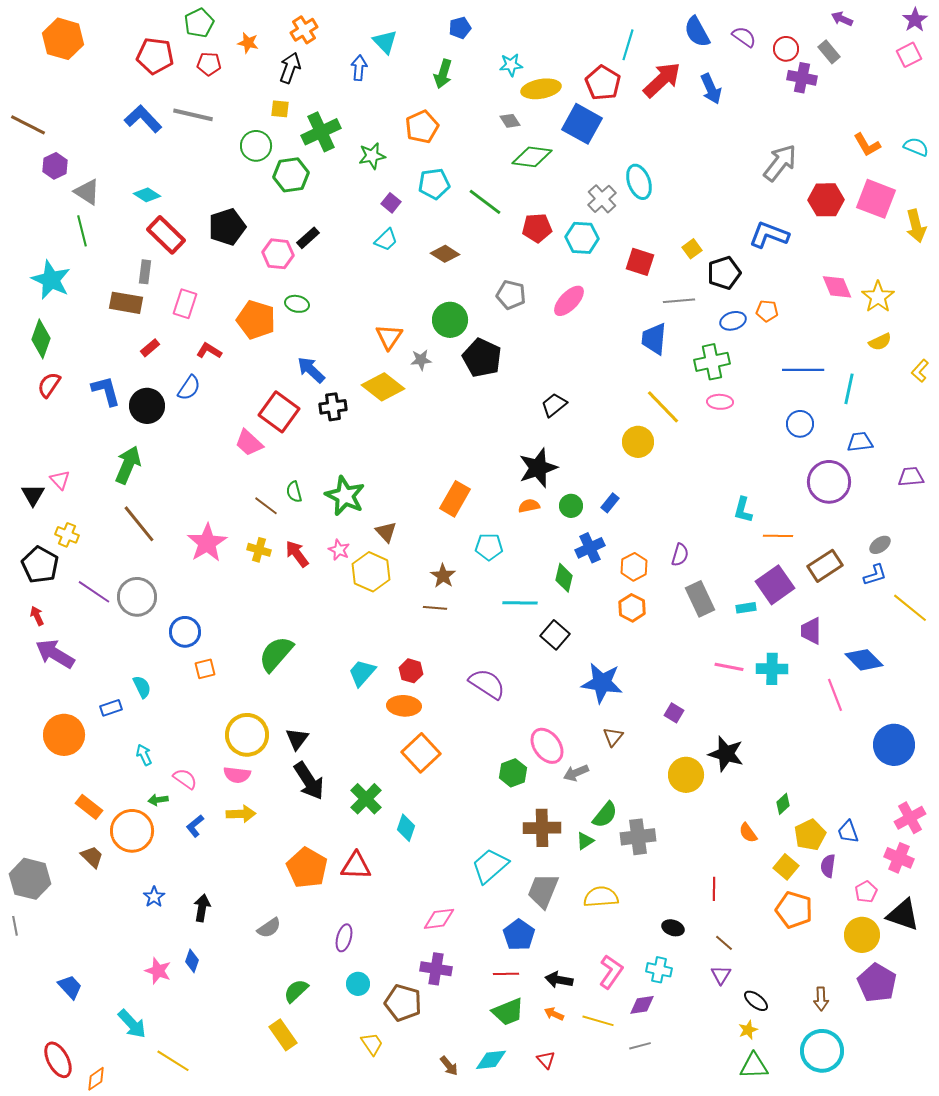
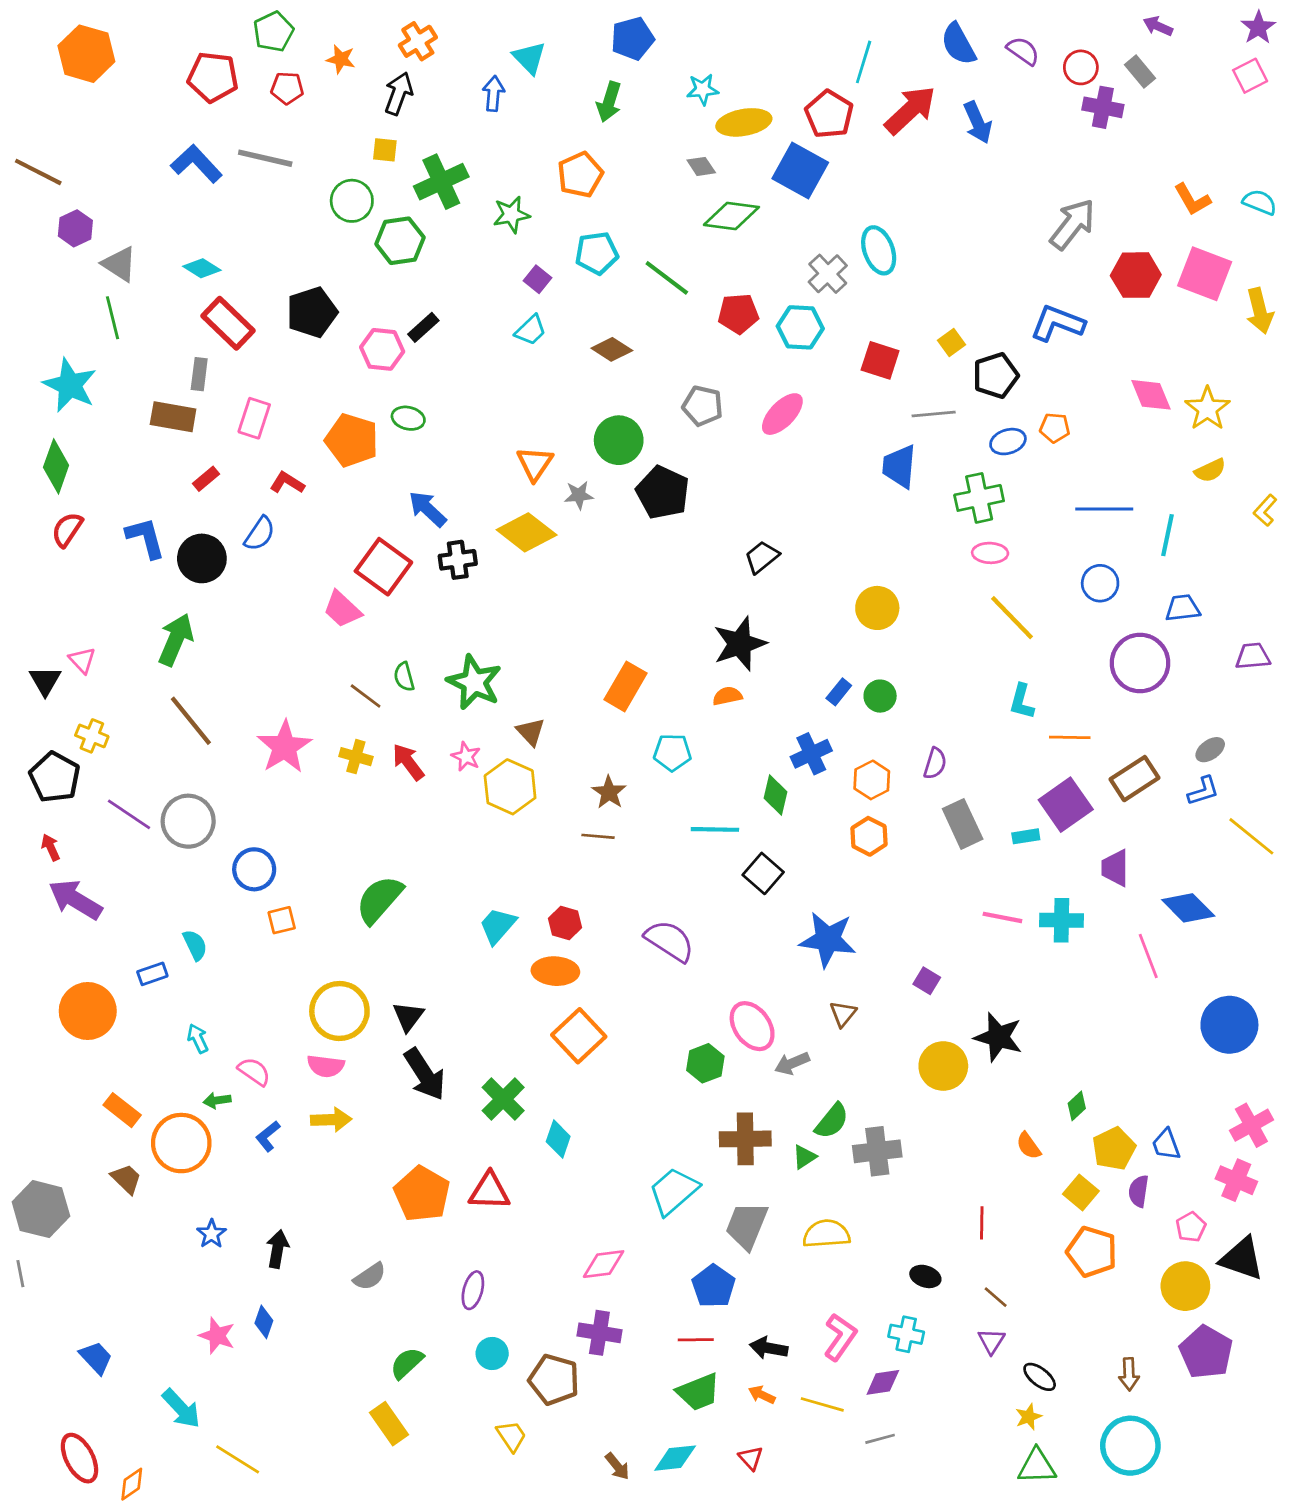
blue pentagon: (460, 28) -> (632, 39), size x1.4
yellow line: (663, 407) -> (1012, 618), moved
green circle: (571, 506) -> (880, 696), moved

